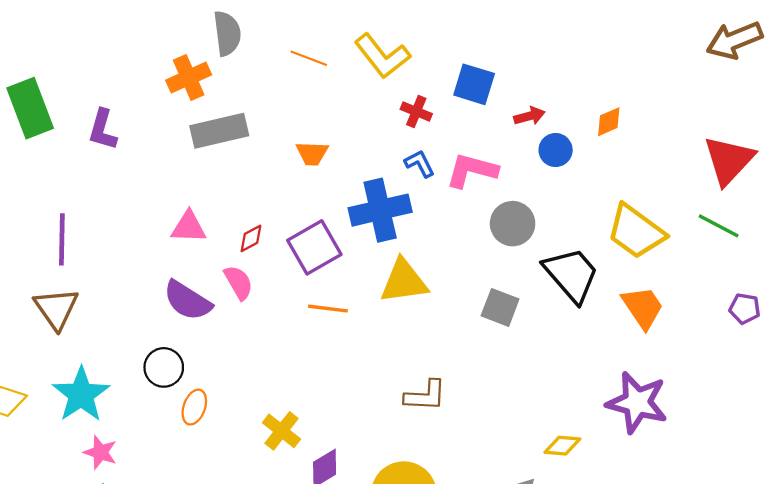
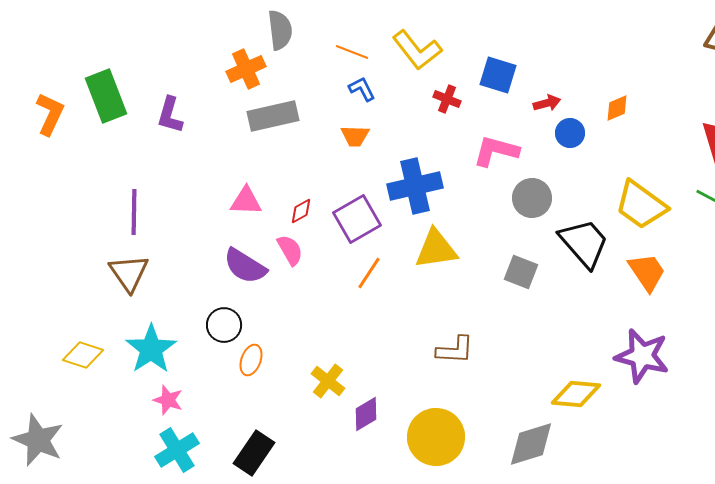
blue L-shape: (420, 164) -> (362, 89), moved
orange line: (328, 309) -> (369, 273), turned -64
yellow diamond: (562, 446) -> (576, 394), size x1.5

